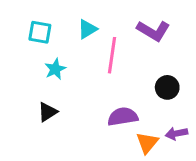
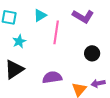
black triangle: (48, 112) -> (14, 69), size x1.5
purple semicircle: (123, 117) -> (52, 77), moved

